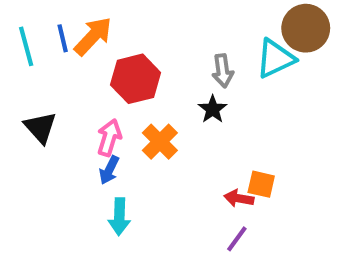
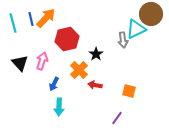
gray arrow: (223, 71) -> (123, 40), moved
black star: (213, 109) -> (96, 54), moved
pink arrow: (109, 138) -> (42, 61), moved
red arrow: (239, 198) -> (95, 85), moved

